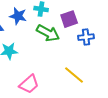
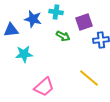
green arrow: (48, 33) -> (63, 36), size x0.6

